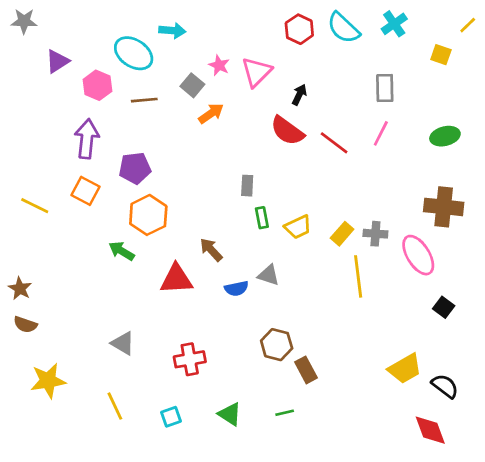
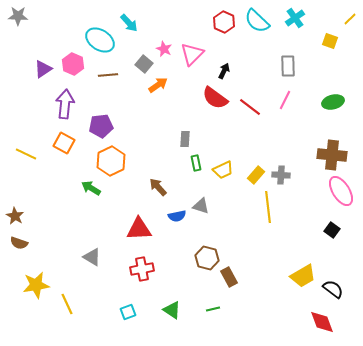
cyan arrow: (172, 31) -> (129, 23), turned 42
purple triangle: (57, 61) -> (43, 69), moved
pink ellipse: (418, 255) -> (341, 191), moved
red triangle: (176, 279) -> (139, 229), moved
yellow line: (115, 406) -> (67, 304), moved

